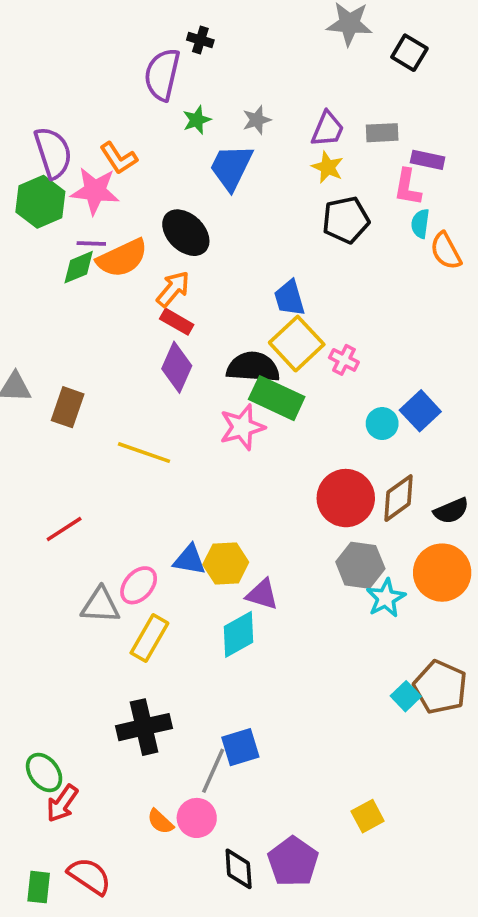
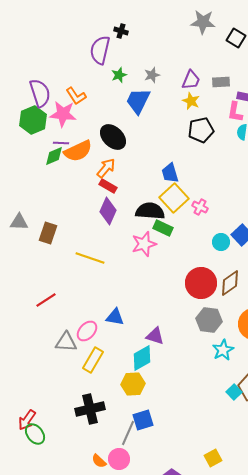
green rectangle: (277, 398) -> (163, 228), size x0.7
yellow hexagon: (226, 563) -> (133, 384), moved
cyan star: (386, 598) -> (223, 350), moved
red arrow: (62, 803) -> (27, 420), moved

